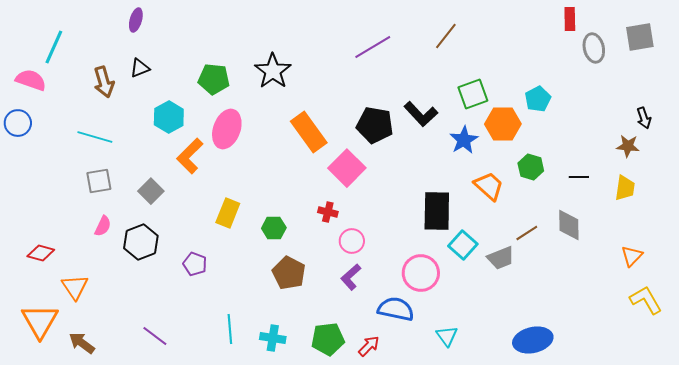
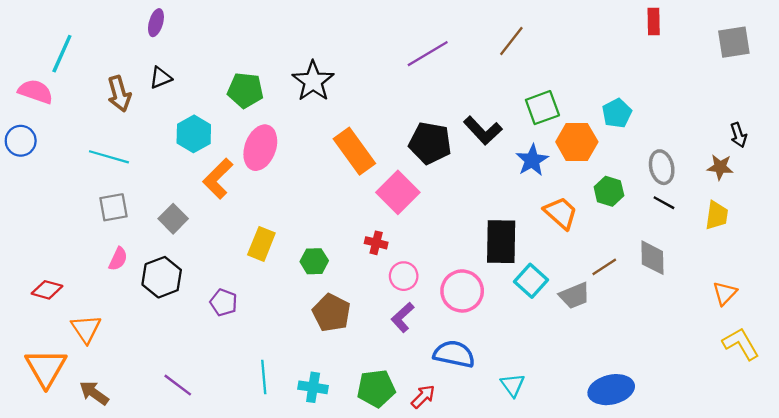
gray ellipse: (594, 48) -> (662, 167), moved
black line: (579, 177) -> (664, 203), turned 30
pink circle: (421, 273) -> (462, 291), moved

